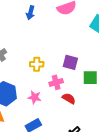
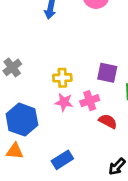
pink star: (35, 97) -> (64, 102), moved

